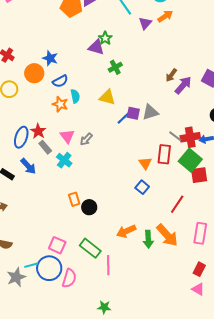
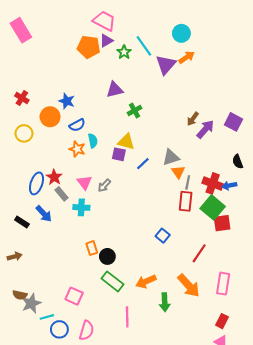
purple triangle: (145, 23) -> (166, 65), size x1.5
green star: (105, 38) -> (124, 52), moved
purple triangle: (96, 47) -> (115, 90), turned -30
purple square: (133, 113) -> (119, 154), moved
gray line: (175, 136) -> (188, 182), moved, turned 64
red cross: (190, 137) -> (213, 183), turned 30
cyan cross: (64, 160) -> (81, 207), turned -35
orange triangle: (145, 163) -> (178, 172), moved
green arrow: (148, 239) -> (165, 302), moved
green rectangle: (90, 248) -> (113, 281), moved
blue circle: (49, 268) -> (59, 329), moved, size x0.7
gray star: (16, 277) -> (31, 303), moved

